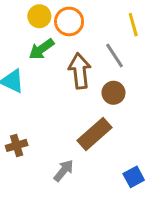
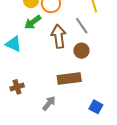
brown rectangle: (94, 134) -> (69, 79), turned 35
blue square: (134, 177) -> (96, 107), turned -32

